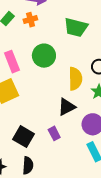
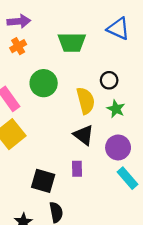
black triangle: (67, 107) -> (84, 135), turned -42
purple rectangle: (54, 133) -> (77, 169), turned 40

